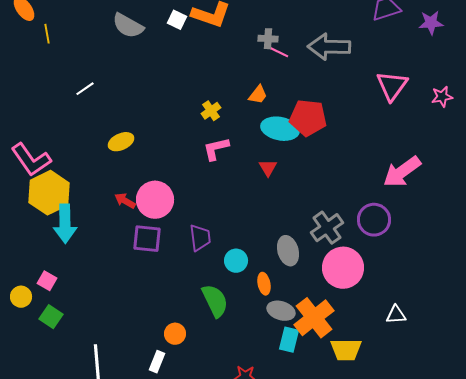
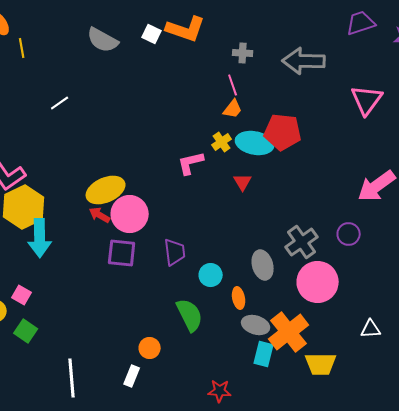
pink line: (278, 52) -> (233, 85), moved, turned 45
yellow cross: (211, 111) -> (222, 142), moved
yellow ellipse: (121, 142) -> (106, 190), moved, size x1.5
purple circle: (374, 220) -> (349, 234), size x0.7

